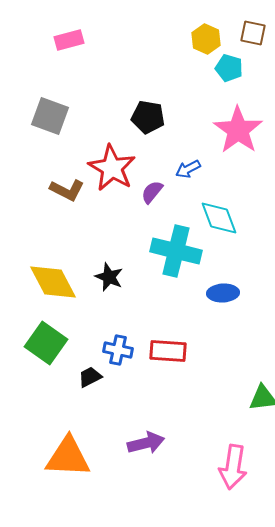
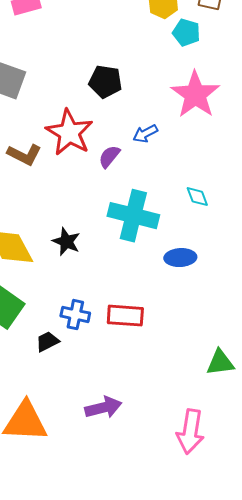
cyan diamond: (219, 218) -> (197, 197), moved, size x0.6

